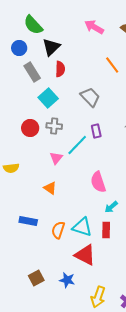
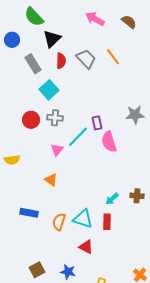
blue circle: (19, 48) -> (12, 40), moved
gray trapezoid: (90, 97) -> (86, 59), moved
pink semicircle: (98, 182) -> (109, 142), moved
red triangle: (85, 255) -> (86, 247), size x0.7

